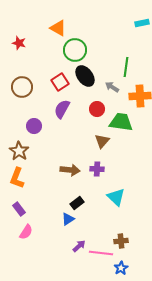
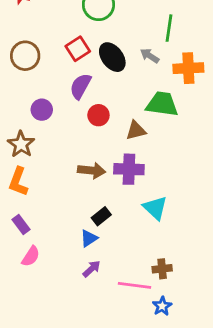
black ellipse: (85, 76) -> (112, 57), moved
red circle: (97, 109) -> (98, 115), moved
brown triangle: (102, 141) -> (136, 130), turned 35
purple cross: (97, 169) -> (129, 169), size x1.5
purple arrow: (79, 246) -> (92, 269), moved

